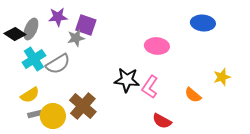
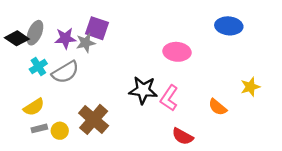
purple star: (58, 17) -> (65, 38), moved
cyan cross: (34, 59) -> (38, 66), size x0.7
yellow circle: (53, 116) -> (60, 131), size x0.6

